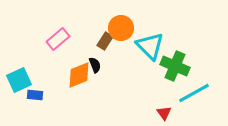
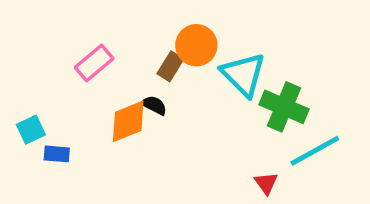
black semicircle: (95, 65) -> (154, 105), turned -42
cyan square: (19, 80) -> (31, 130), size x0.7

